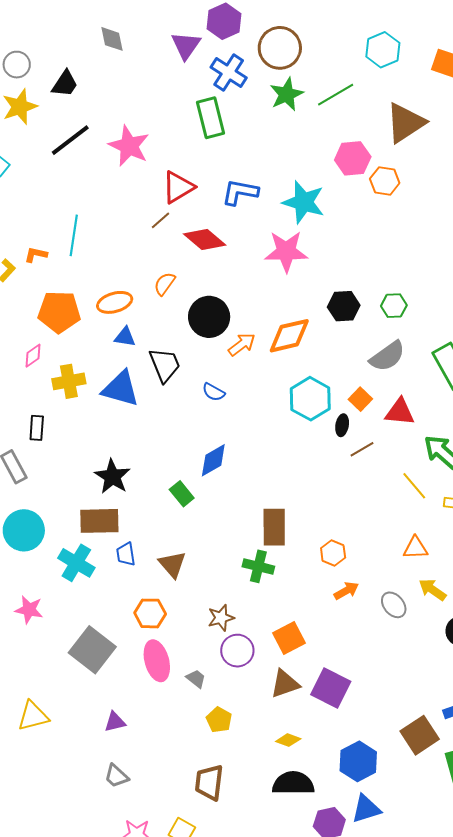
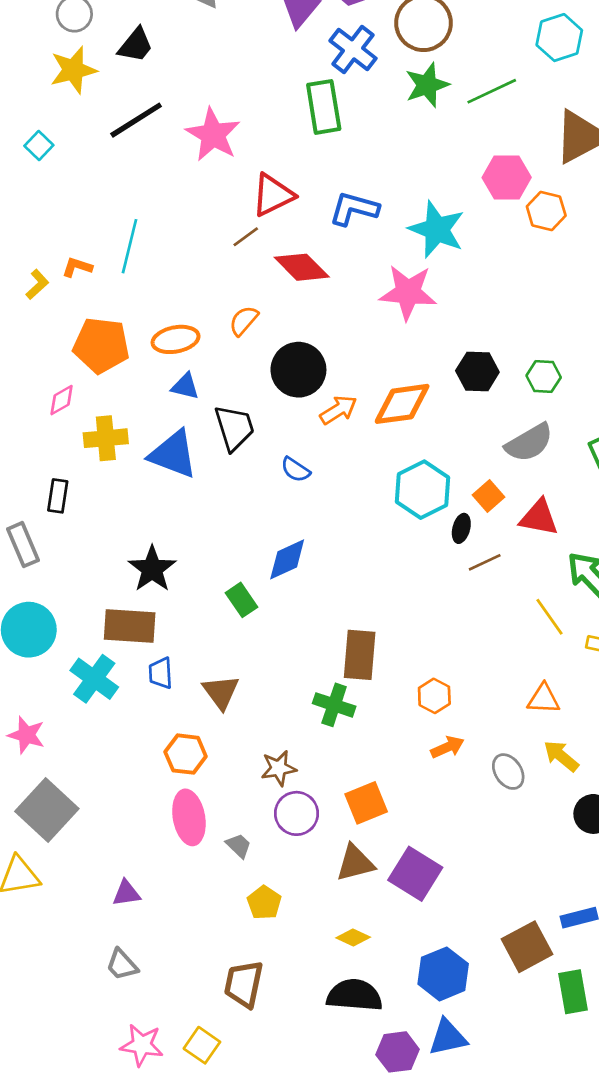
gray square: (92, 650) -> (47, 810), moved

